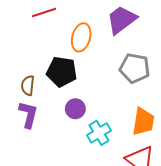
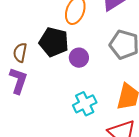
purple circle: (75, 109) -> (79, 58), moved

